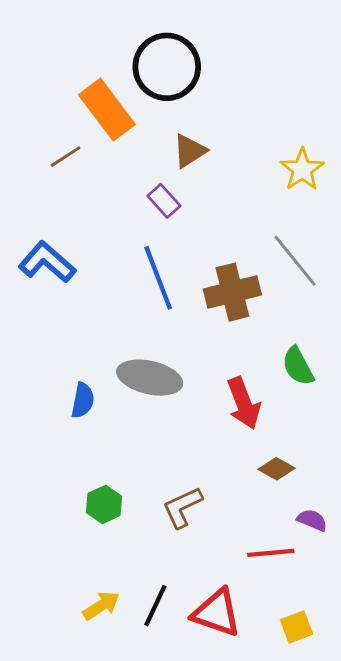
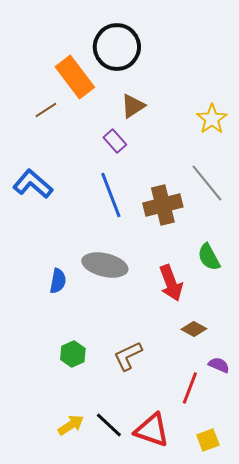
red line: (271, 553) -> (190, 388), turned -64
black line: (155, 606) -> (109, 425), turned -72

